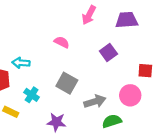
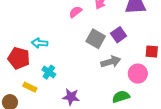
pink semicircle: (62, 42) -> (75, 12), moved, turned -64
gray square: (67, 83) -> (96, 39), moved
gray arrow: (95, 101) -> (111, 62), moved

